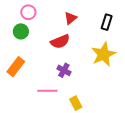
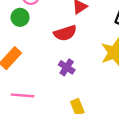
pink line: (47, 91) -> (22, 95), moved

